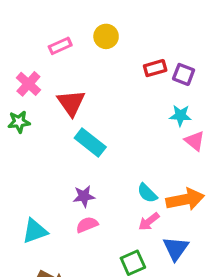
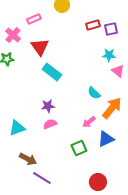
pink rectangle: (60, 46) -> (34, 19), moved
purple square: (184, 74) -> (111, 29), turned -32
cyan semicircle: (147, 193) -> (94, 93), moved
orange arrow: (185, 199) -> (112, 108), turned -40
blue triangle: (176, 248) -> (106, 139), turned 30

